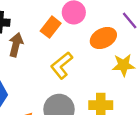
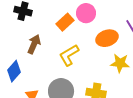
brown arrow: (16, 45) -> (34, 44), moved

